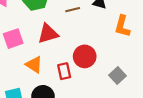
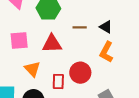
orange L-shape: (122, 26) -> (106, 52), moved

